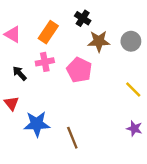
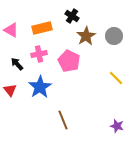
orange rectangle: (48, 32) -> (42, 28), turned 42
brown star: (99, 41) -> (86, 36), turned -30
blue star: (37, 124) -> (40, 87), moved, turned -30
purple star: (134, 129) -> (117, 126), moved

